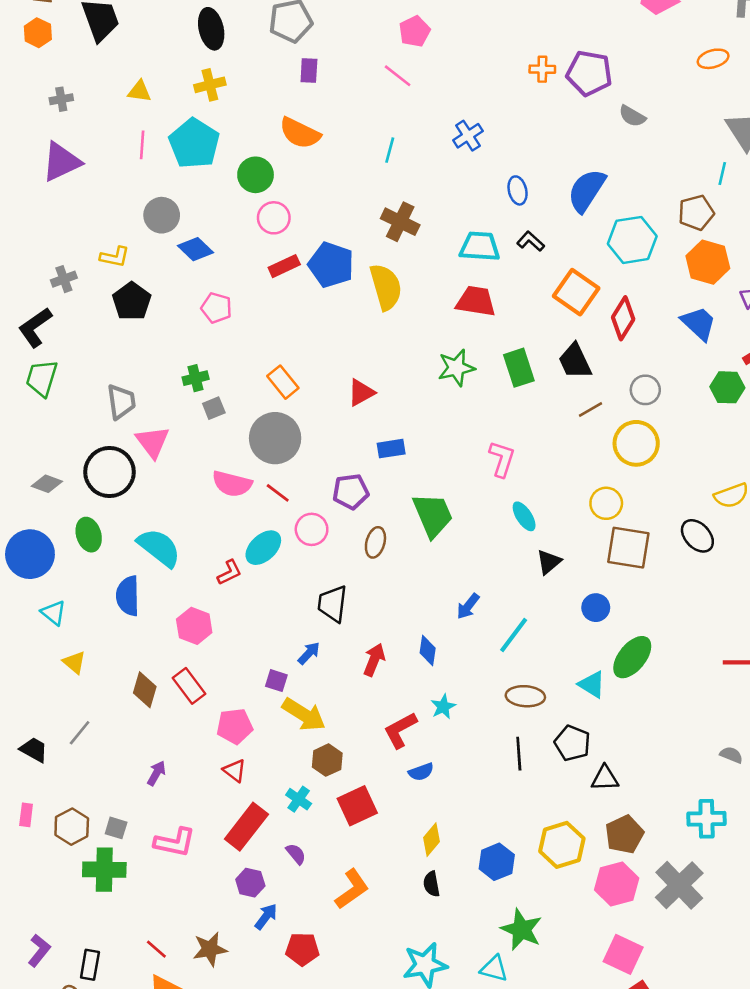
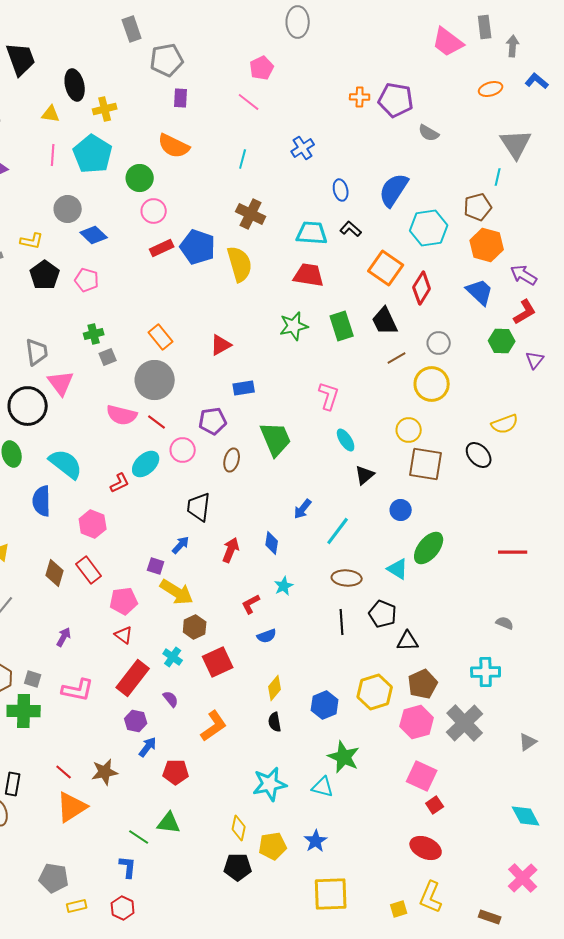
black ellipse: (211, 29) -> (75, 85), moved
pink pentagon: (216, 308) -> (87, 280), moved
red L-shape: (400, 730) -> (251, 604), size x0.7

